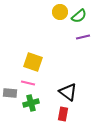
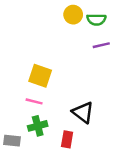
green semicircle: (79, 16) -> (96, 20), turned 42
gray rectangle: (10, 93) -> (12, 141), moved
red rectangle: (63, 114) -> (67, 139), moved

